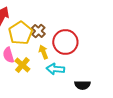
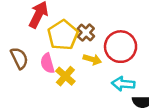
yellow arrow: (43, 52) -> (92, 59), turned 128
cyan arrow: (55, 69) -> (123, 84), moved

